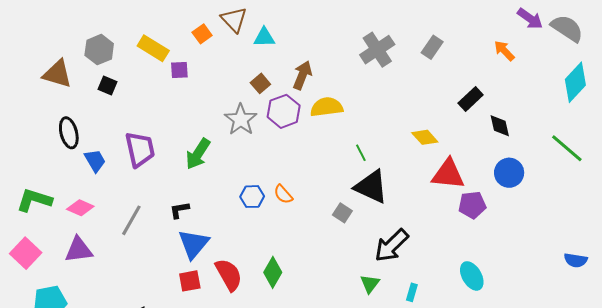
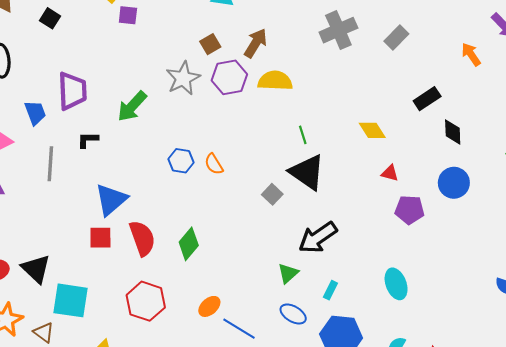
blue trapezoid: (95, 161) -> (35, 113), moved
red triangle: (448, 174) -> (390, 173), size x0.5
black L-shape: (179, 210) -> (88, 140), moved
gray line: (131, 220) -> (50, 164), turned -36

